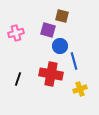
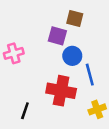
pink cross: (16, 33) -> (14, 53), moved
black line: (18, 79) -> (25, 111), moved

